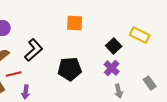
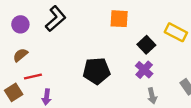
orange square: (75, 23) -> (119, 19), moved
black L-shape: (34, 50) -> (56, 19), moved

